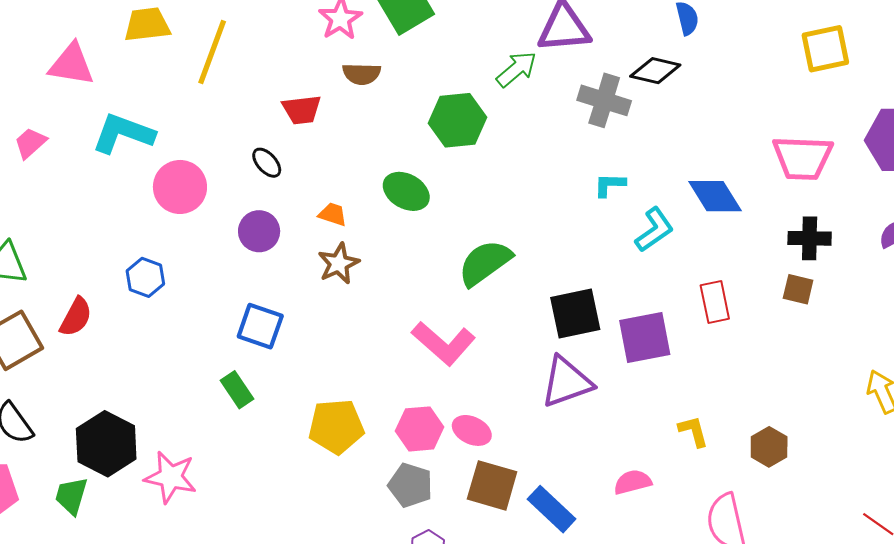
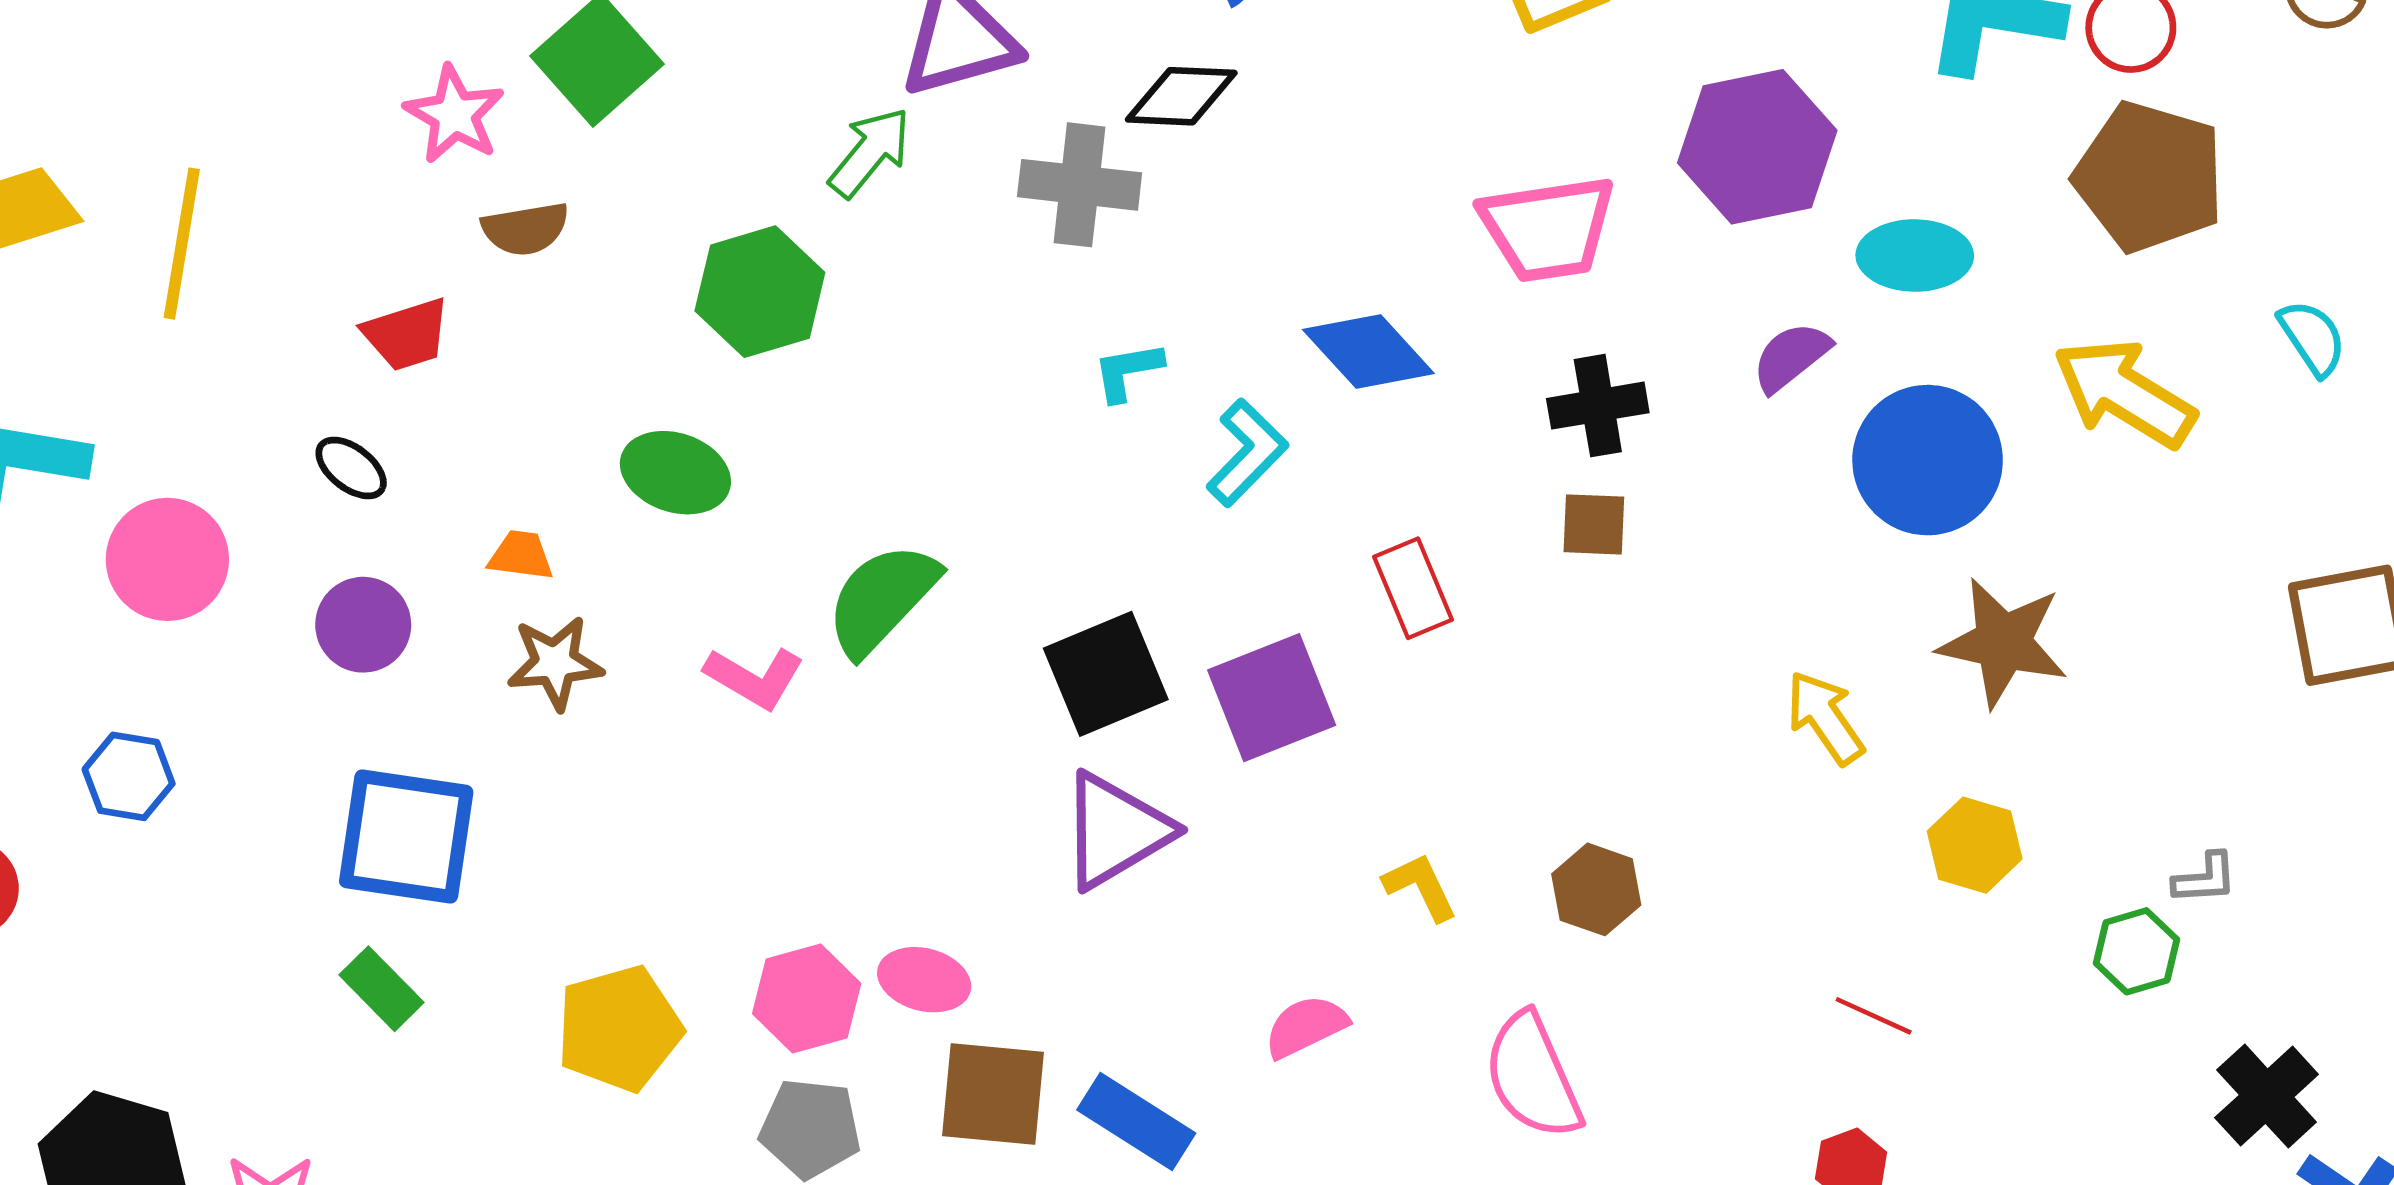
brown star: (339, 263) -> (555, 663), turned 30
blue square: (260, 326) -> (406, 837), size x1.4
pink L-shape: (443, 343) -> (755, 678), moved, size x0.7

